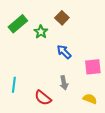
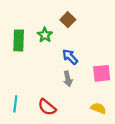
green rectangle: (18, 24) -> (19, 40), moved, turned -48
gray arrow: (64, 83) -> (68, 79), moved
cyan line: (14, 85) -> (15, 104), moved

